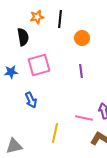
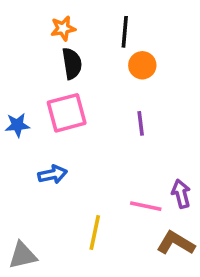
black line: (60, 19) -> (125, 32), moved
black semicircle: (23, 37) -> (72, 64), moved
blue arrow: (31, 100) -> (53, 174), turned -77

